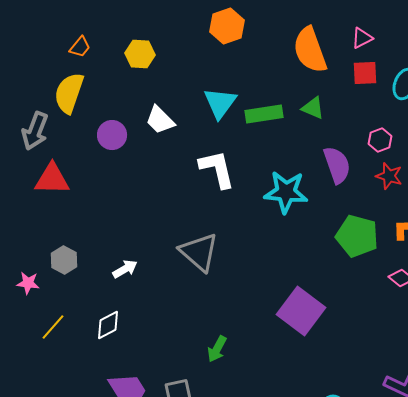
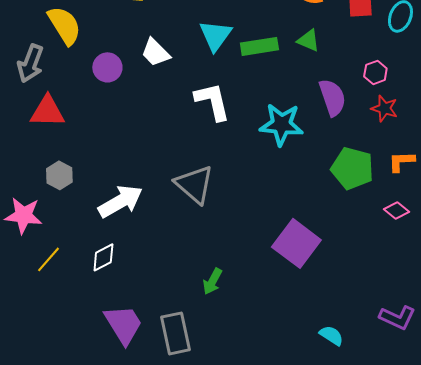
yellow semicircle: (69, 93) -> (64, 25), turned 129
gray hexagon: (64, 260) -> (59, 175), moved
white arrow: (125, 269) -> (120, 201), size x1.8
pink star: (28, 283) -> (23, 215), size x1.6

